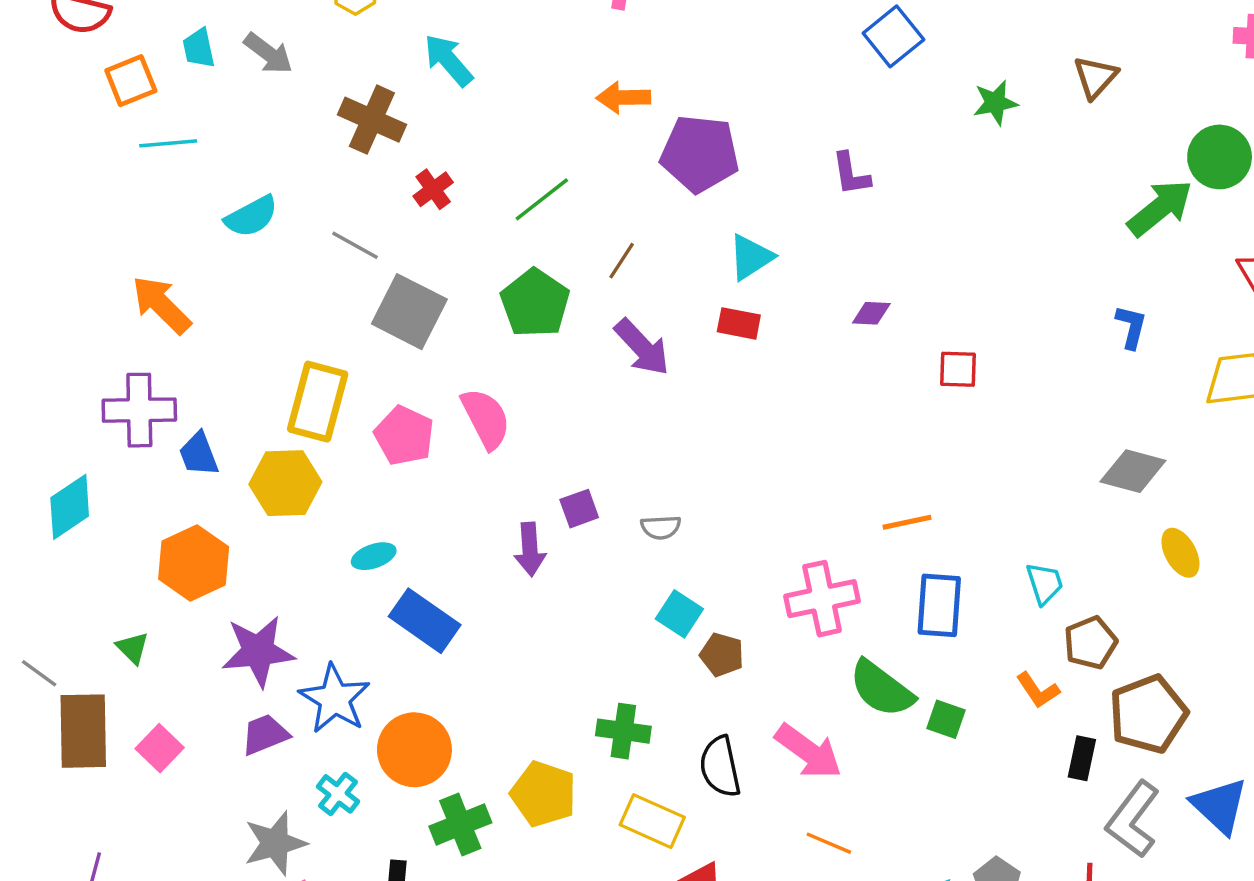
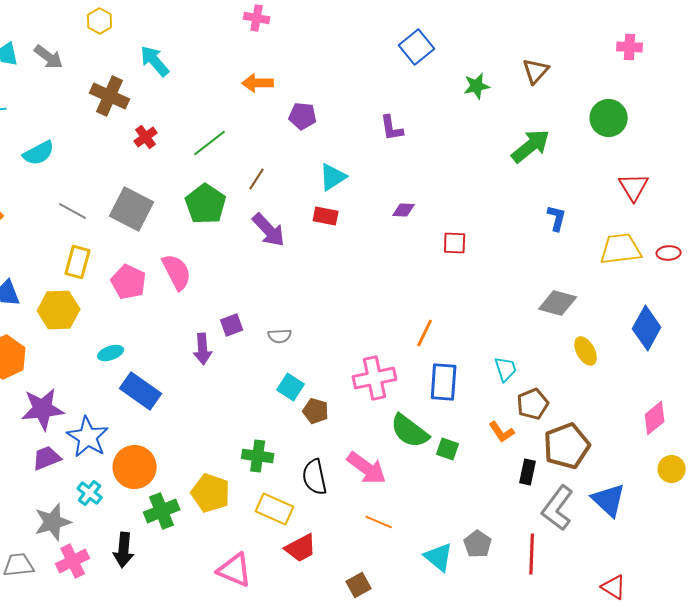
purple pentagon: (700, 154) -> (303, 116), size x0.6
green arrow: (1160, 208) -> (531, 146), moved
gray line: (355, 245) -> (73, 211), moved
yellow rectangle: (318, 402) -> (78, 262), size x0.7
orange line: (907, 522) -> (425, 333), turned -52

